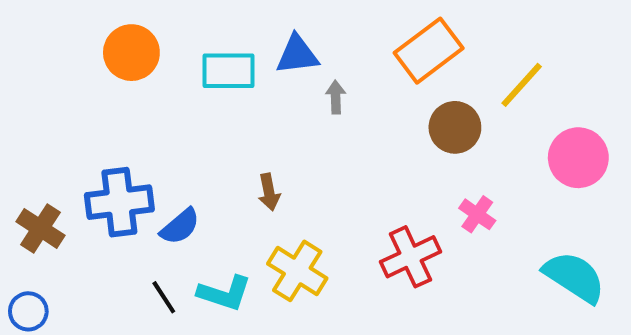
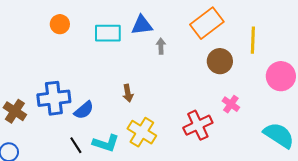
orange circle: (131, 53) -> (60, 24), size x0.7
yellow line: (522, 85) -> (253, 40), turned -40

